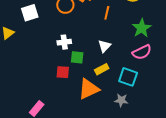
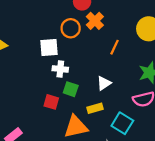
white square: (30, 13) -> (49, 48), moved

